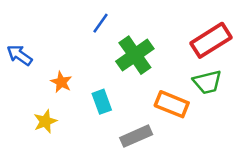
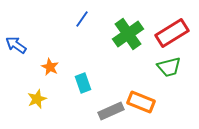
green cross: (135, 55) -> (128, 34), moved
orange rectangle: (172, 104) -> (141, 102), moved

